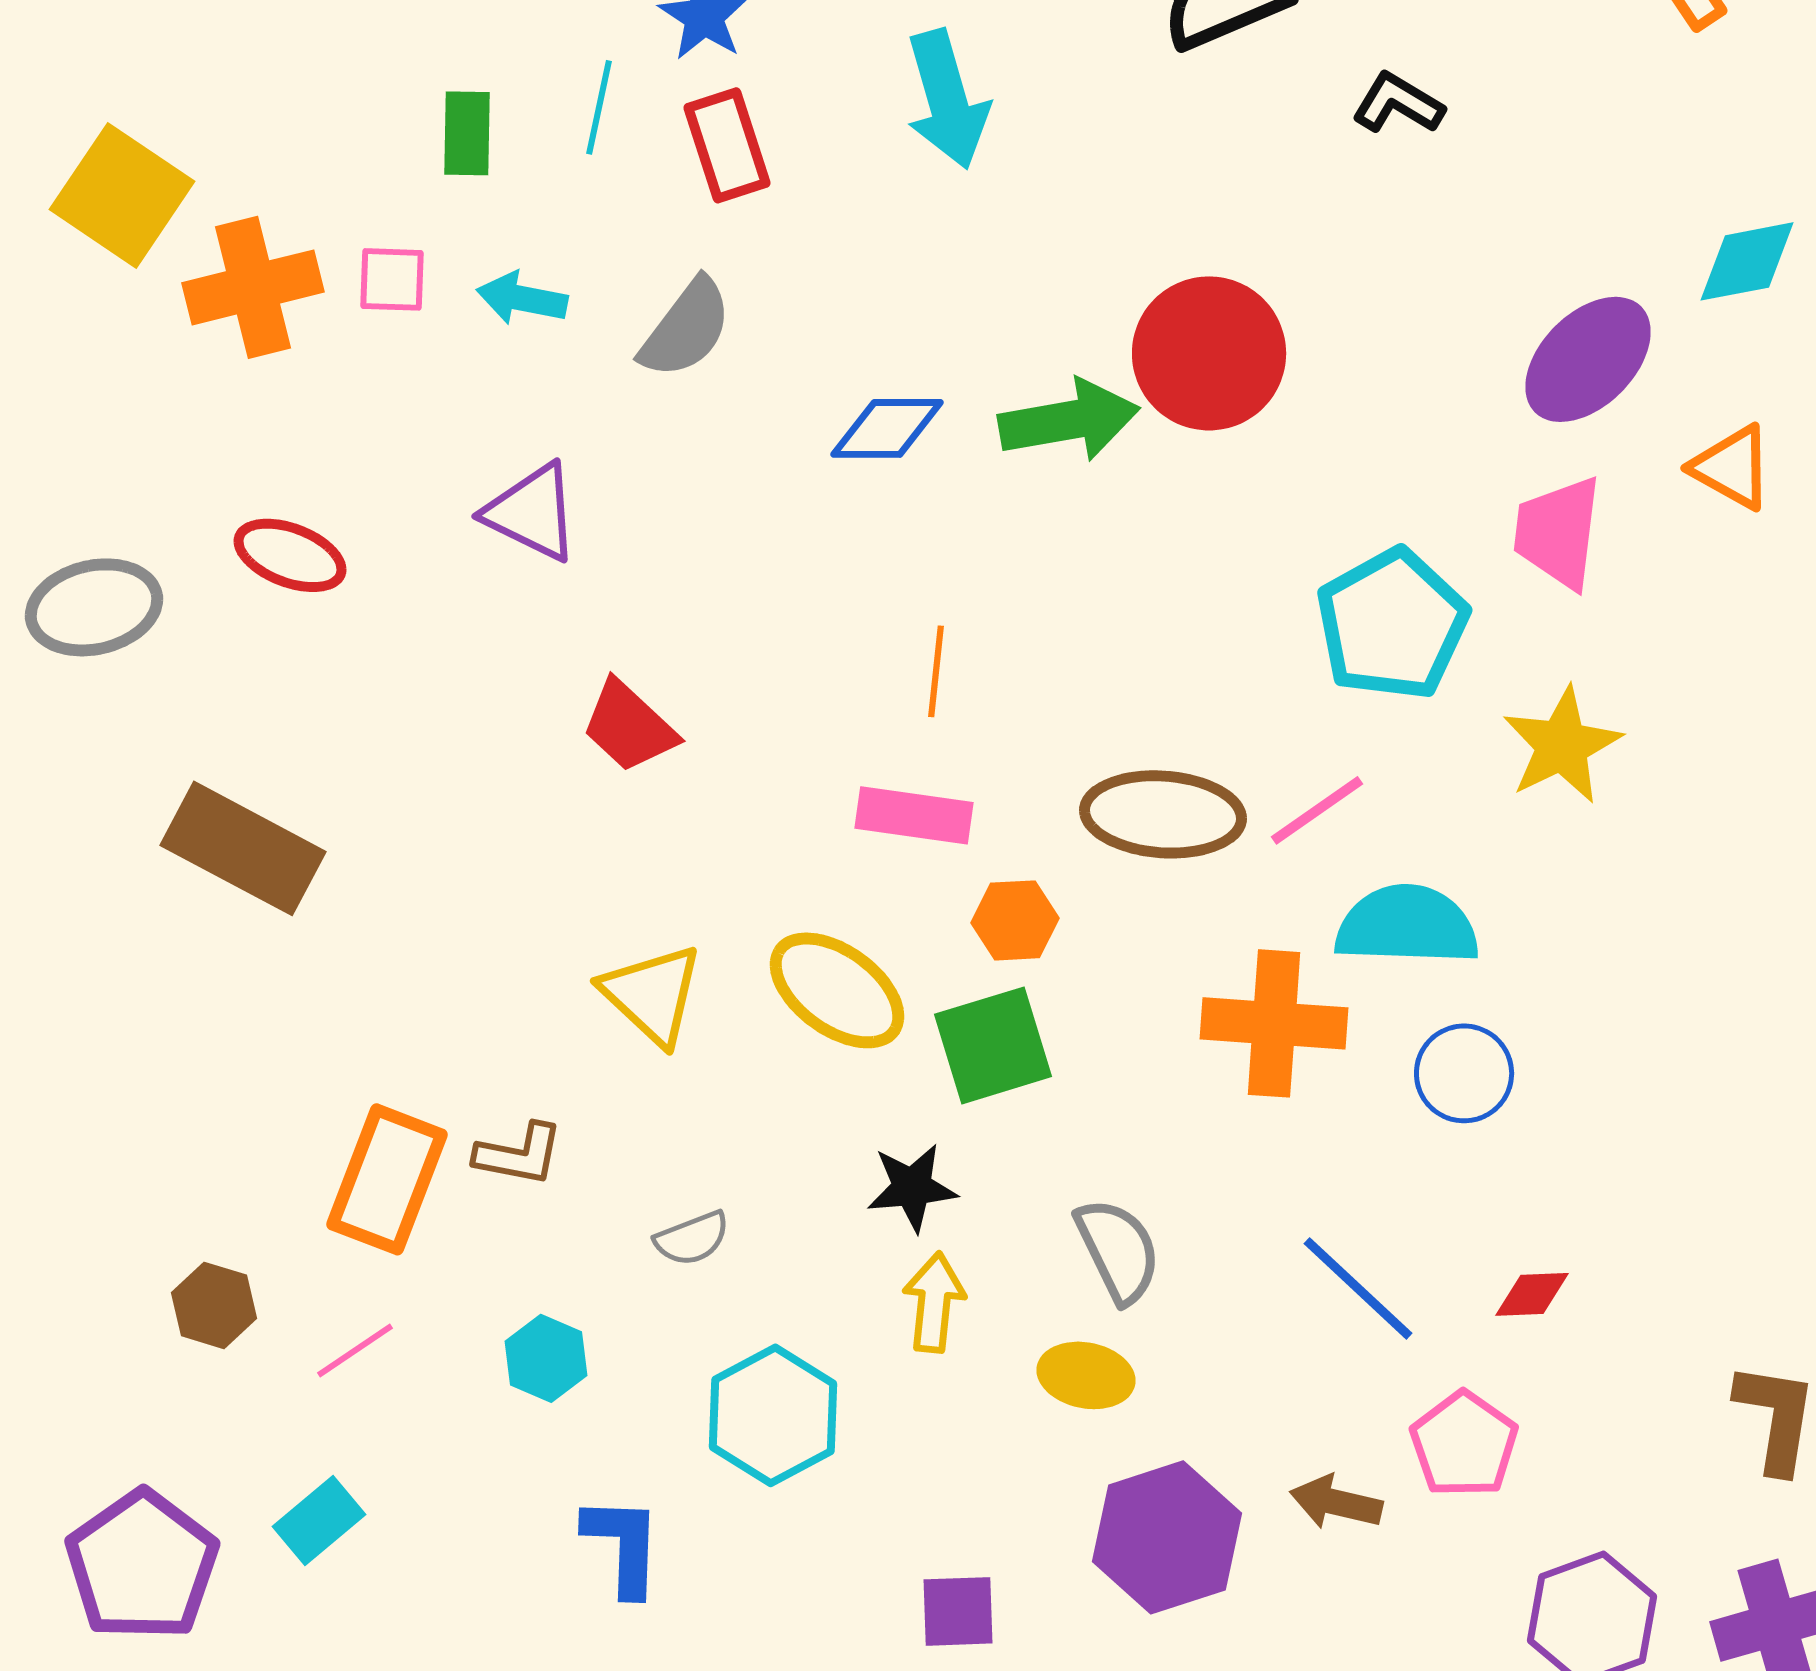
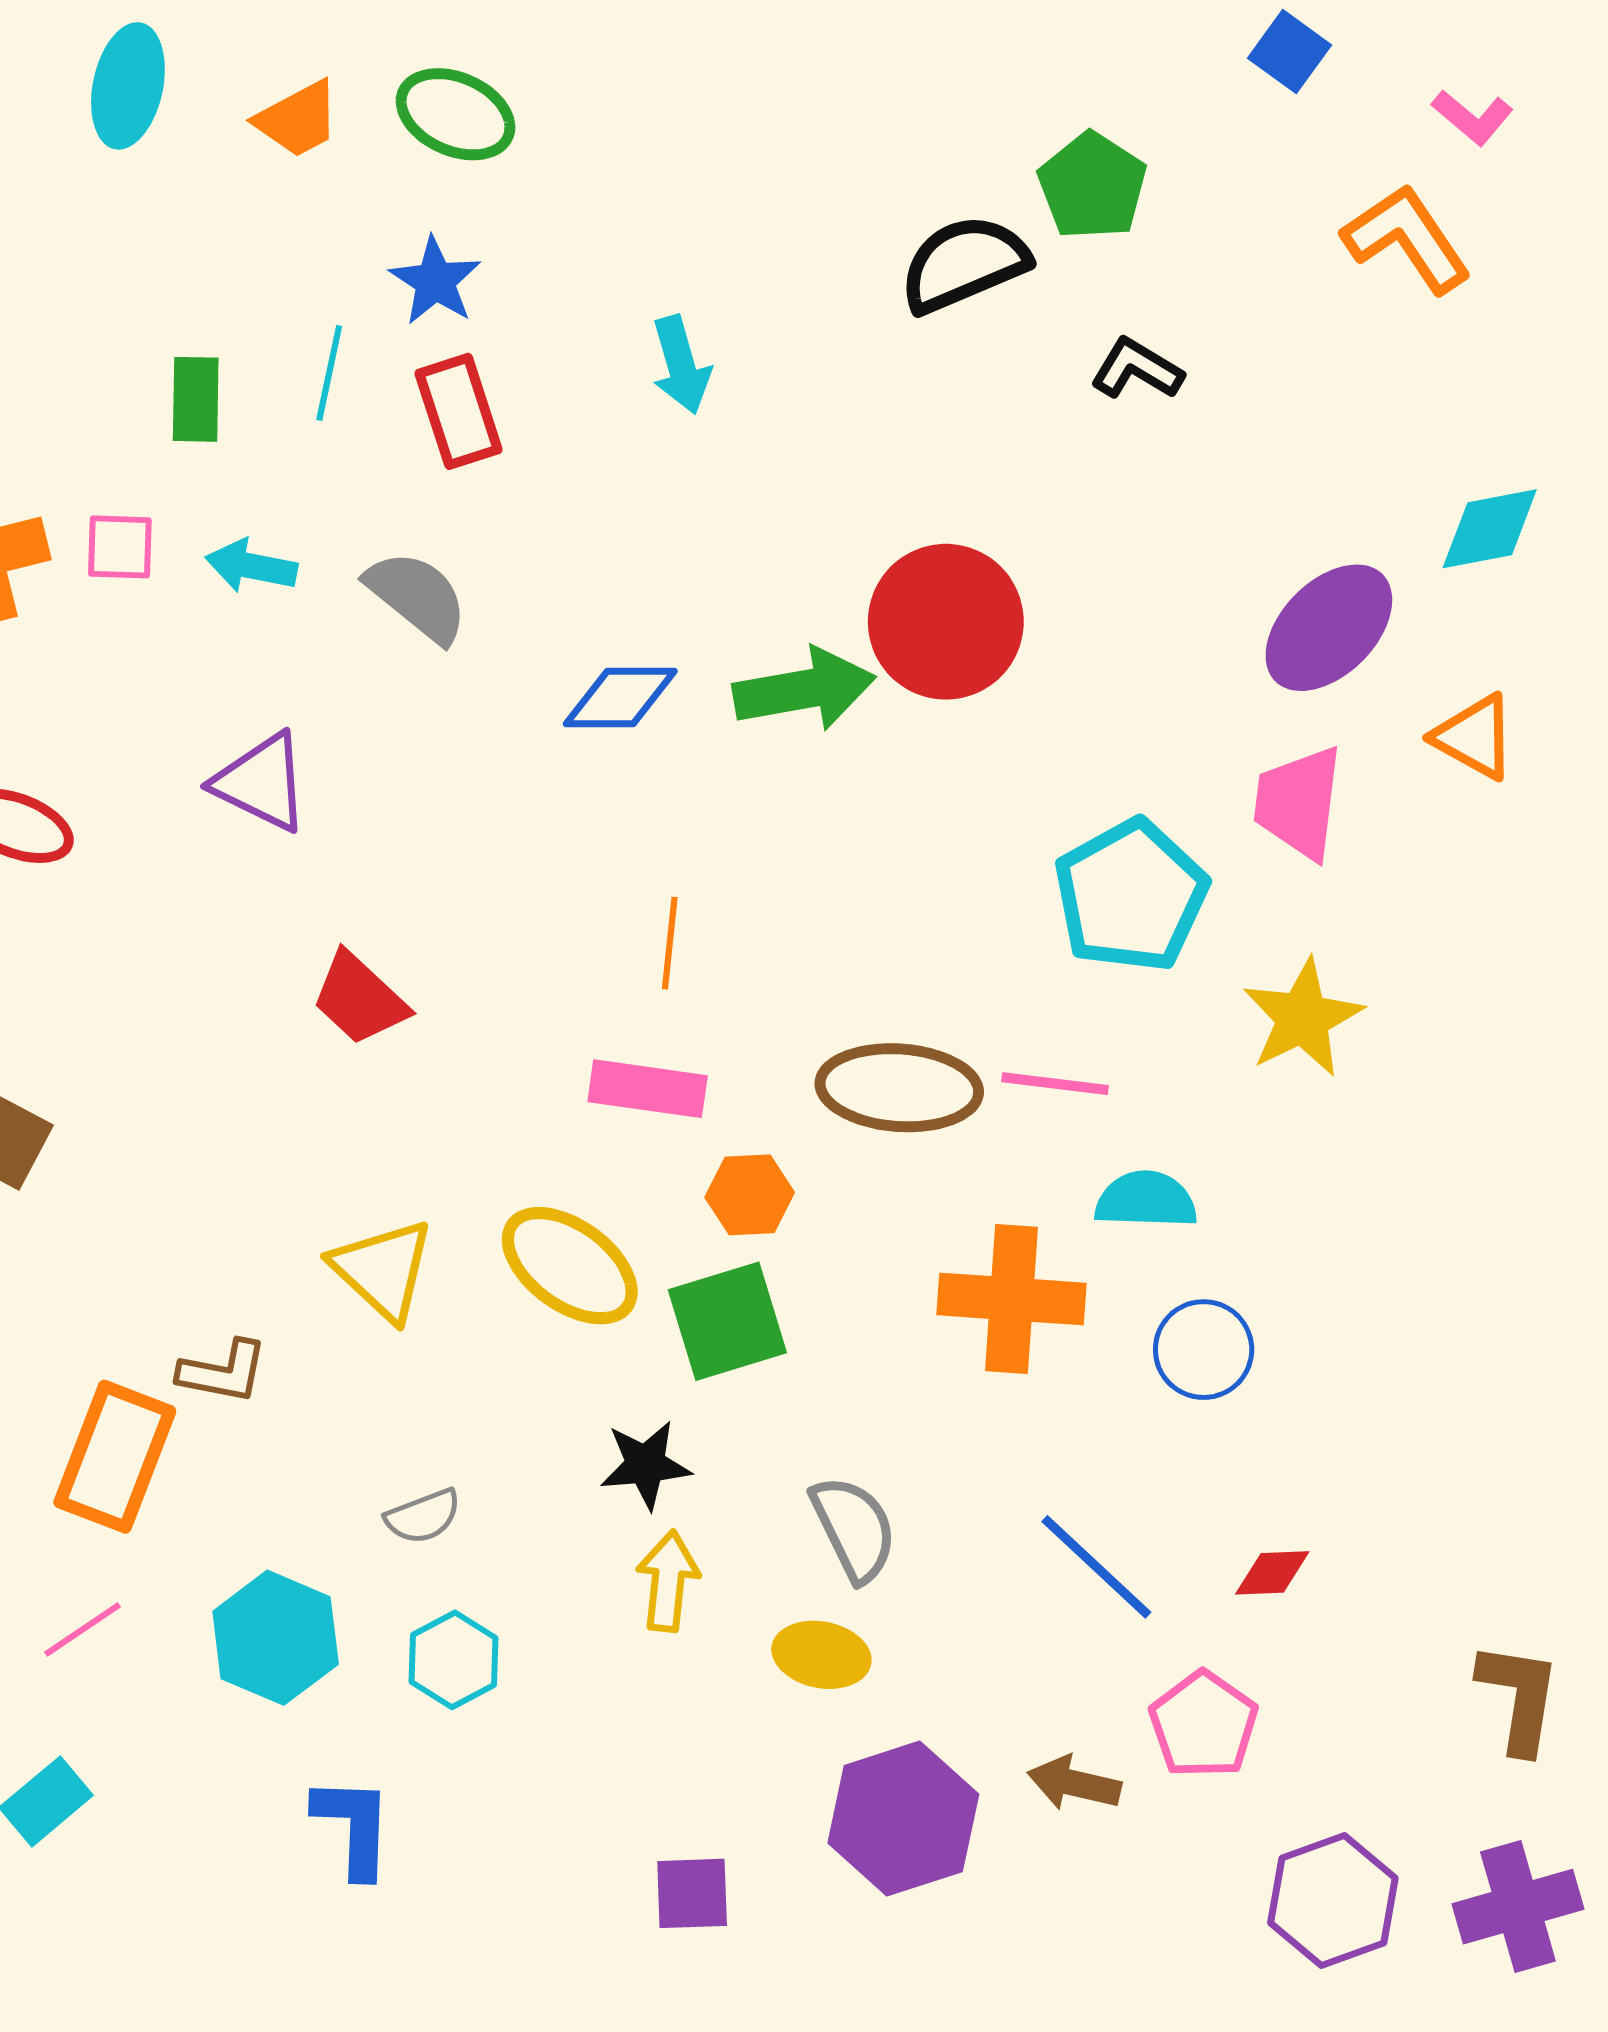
cyan arrow: (947, 99) -> (681, 365), size x0.7
gray semicircle: (686, 328) -> (417, 596), turned -88
pink line: (1317, 810) -> (1055, 1084), turned 42
cyan semicircle: (1407, 925) -> (1146, 1200), size x0.7
brown L-shape: (519, 1154) -> (223, 1372), moved
cyan hexagon: (546, 1358) -> (276, 1638), size x1.5
cyan hexagon: (773, 1415) -> (453, 1660), moved, size x0.7

